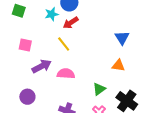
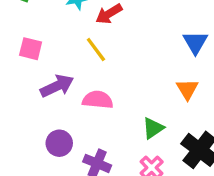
orange triangle: (118, 65) -> (187, 89), turned 48
purple circle: (27, 97) -> (59, 143), moved

